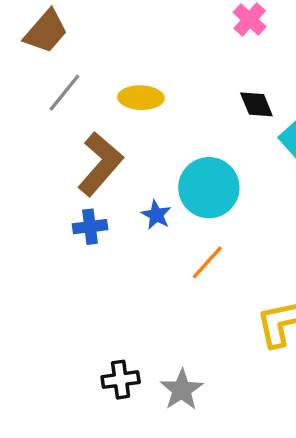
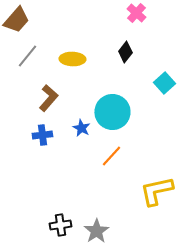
black diamond: (256, 104) -> (125, 52), moved, turned 60
brown L-shape: (100, 164) -> (48, 98), size x0.7

